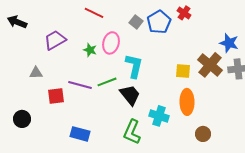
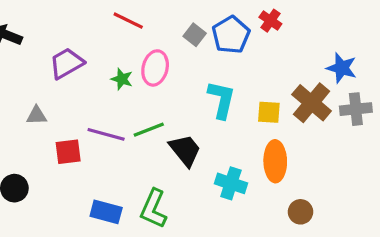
cyan L-shape: (134, 66) -> (221, 100), moved
green L-shape: (132, 132) -> (153, 209), moved

